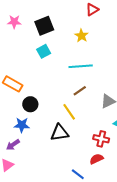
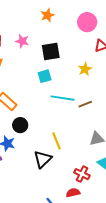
cyan line: (81, 66) -> (63, 98), moved
brown line: (80, 91) -> (85, 104), moved
black triangle: (60, 133) -> (43, 159), turned -48

